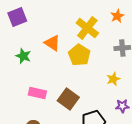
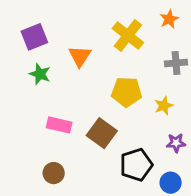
purple square: (17, 17) -> (34, 37), moved
orange triangle: (52, 43) -> (80, 56), turned 30
yellow pentagon: (79, 55) -> (127, 92), moved, turned -30

